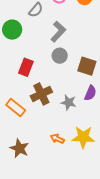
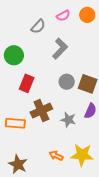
green circle: (12, 30) -> (14, 55), moved
gray circle: (60, 56) -> (67, 82), moved
orange rectangle: (16, 107) -> (15, 123), turned -36

